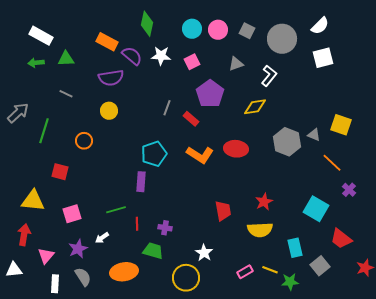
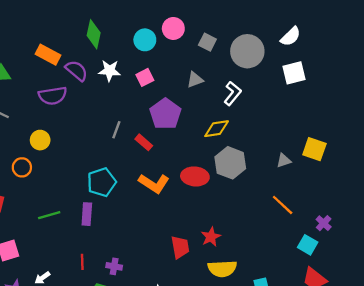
pink circle: (218, 30) -> (173, 28), moved
yellow circle: (109, 111) -> (40, 140), moved
gray triangle: (314, 135) -> (284, 161), turned -40
gray hexagon: (287, 142) -> (230, 163), moved
orange line: (332, 163) -> (283, 205), moved
red star: (264, 202) -> (211, 237), moved
cyan square: (316, 209) -> (308, 245), moved, size x0.7
green line: (116, 210) -> (49, 215), moved

